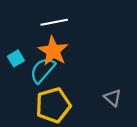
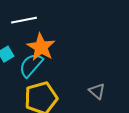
white line: (54, 22) -> (24, 20), moved

